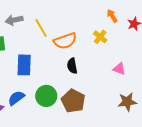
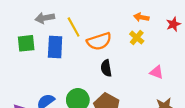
orange arrow: (112, 16) -> (141, 17), moved, turned -48
blue rectangle: (24, 65) -> (55, 47), moved

